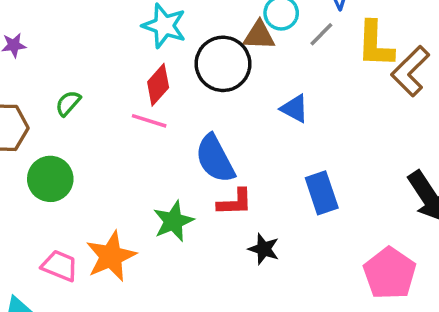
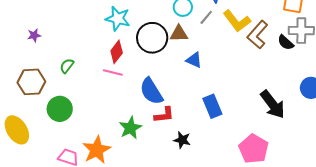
brown triangle: (259, 35) -> (179, 34), moved
yellow L-shape: (375, 44) -> (237, 21), turned -36

